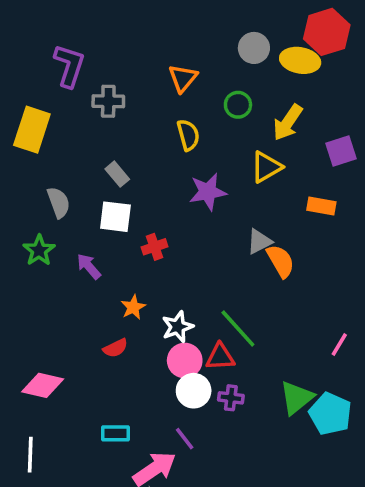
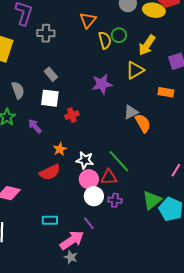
yellow semicircle: (188, 135) -> (105, 40), moved
white star: (178, 327) -> (85, 160), turned 30
red semicircle: (115, 348) -> (50, 172), size x1.5

